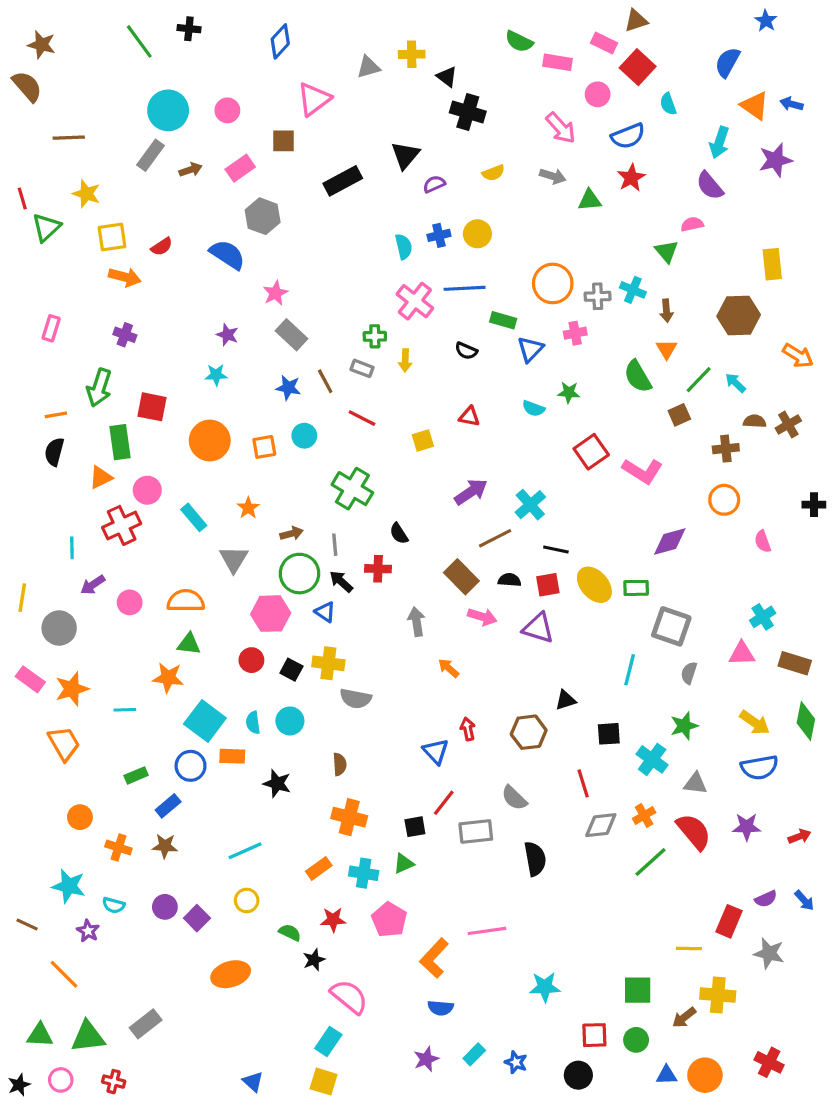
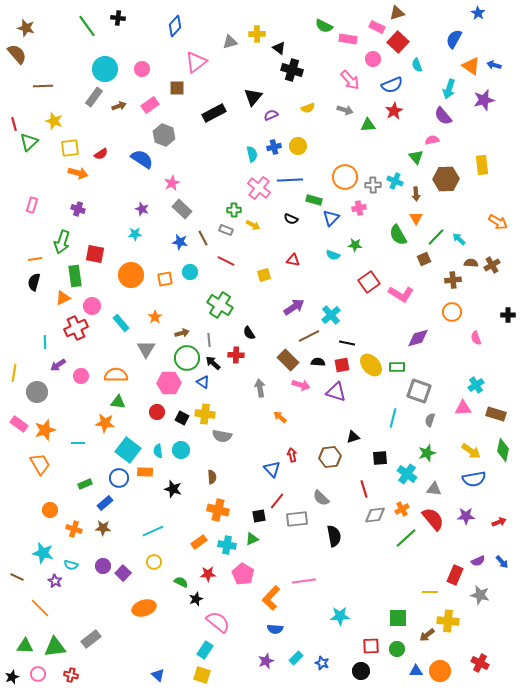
brown hexagon: (739, 316) -> (446, 179), moved
yellow arrow: (405, 360) -> (253, 225), turned -64

